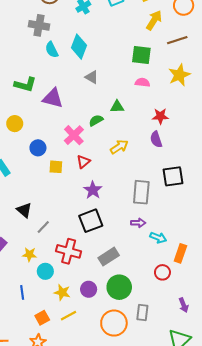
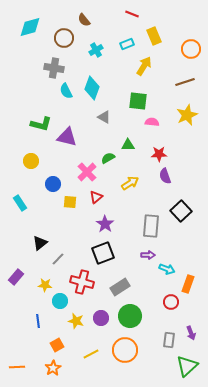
yellow arrow: (154, 20) -> (144, 66), moved
green square: (141, 55) -> (138, 101), moved
red star: (160, 116) -> (159, 154), moved
black square: (173, 176) -> (181, 211), turned -35
black triangle: (24, 210) -> (40, 243), turned 42
gray rectangle: (142, 312) -> (169, 340), moved
yellow line: (69, 316) -> (91, 354), moved

